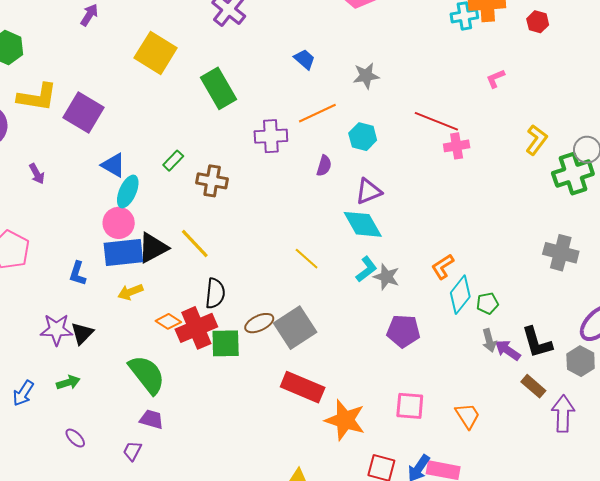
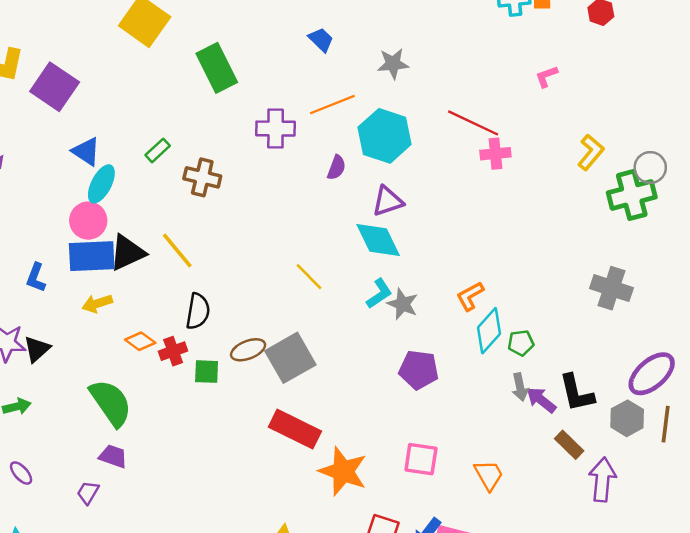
cyan hexagon: (363, 137) -> (385, 136), size x1.6
red cross: (196, 328) -> (173, 351), size x0.6
green square: (226, 343) -> (207, 372), size x0.7

